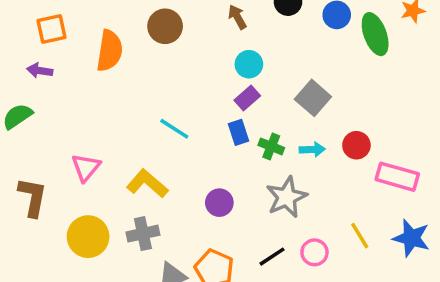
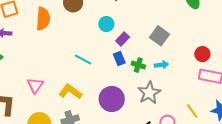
cyan circle: (249, 64) -> (106, 24), moved
red circle: (356, 145) -> (202, 54), moved
purple circle: (219, 203) -> (112, 99), size x1.6

